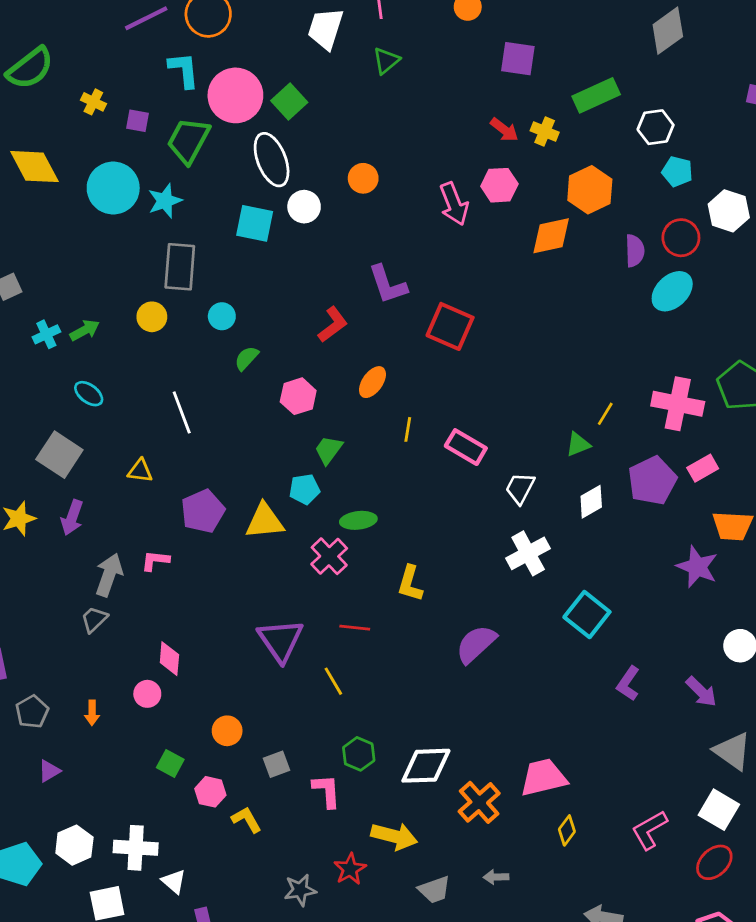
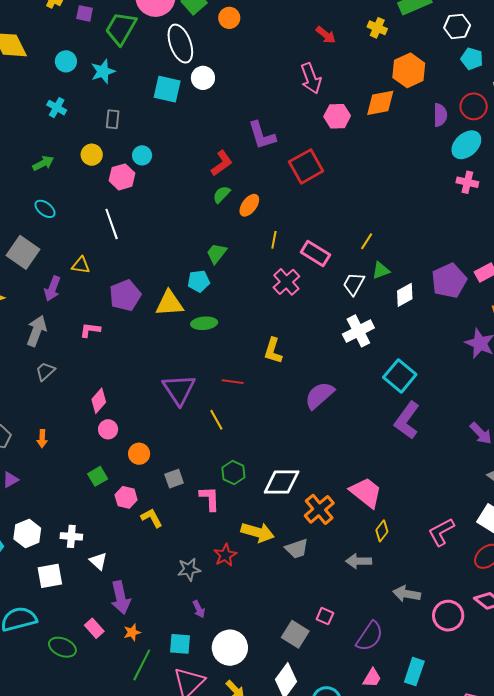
red arrow: (504, 130) -> (326, 35), moved
orange circle: (363, 178) -> (229, 18), moved
pink hexagon: (499, 185) -> (337, 116), moved
cyan circle: (113, 188) -> (66, 61), size x0.6
gray rectangle: (180, 267) -> (113, 119), size x0.6
red square: (450, 326) -> (306, 166), turned 36
cyan cross: (46, 334) -> (57, 108), moved, turned -36
green semicircle: (247, 358) -> (222, 194), moved
pink hexagon: (298, 396) -> (122, 177), moved
pink cross: (678, 404) -> (467, 182), moved, size x0.6
yellow line: (605, 414) -> (367, 241), moved
green triangle: (578, 444) -> (381, 270), moved
purple arrow: (72, 518) -> (52, 289), moved
green ellipse: (358, 520) -> (204, 323), moved
pink cross: (329, 556) -> (286, 282), moved
gray arrow: (109, 575) -> (37, 331), moved
pink diamond: (169, 659) -> (99, 401), turned 35
purple L-shape: (628, 683) -> (407, 420), moved, size x1.5
pink circle: (147, 694) -> (108, 429), moved
green square: (170, 764) -> (98, 476), turned 30
pink trapezoid: (543, 777) -> (366, 492), turned 51
white cross: (136, 848) -> (71, 536), size x0.7
gray arrow: (496, 877) -> (359, 561), moved, size x1.4
gray trapezoid: (434, 890) -> (297, 549), moved

